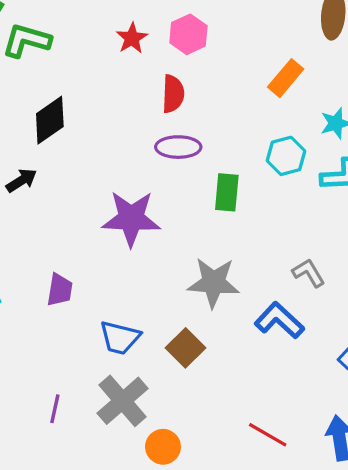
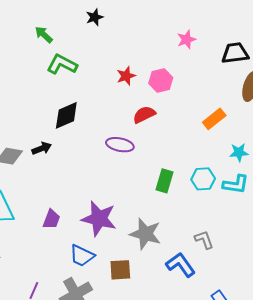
red semicircle: (173, 94) -> (144, 115), turned -130
purple ellipse: (178, 147) -> (120, 145), moved
cyan hexagon: (286, 156) -> (203, 179), moved
purple star: (131, 218) -> (99, 219), moved
brown square: (185, 348) -> (120, 270), turned 30

